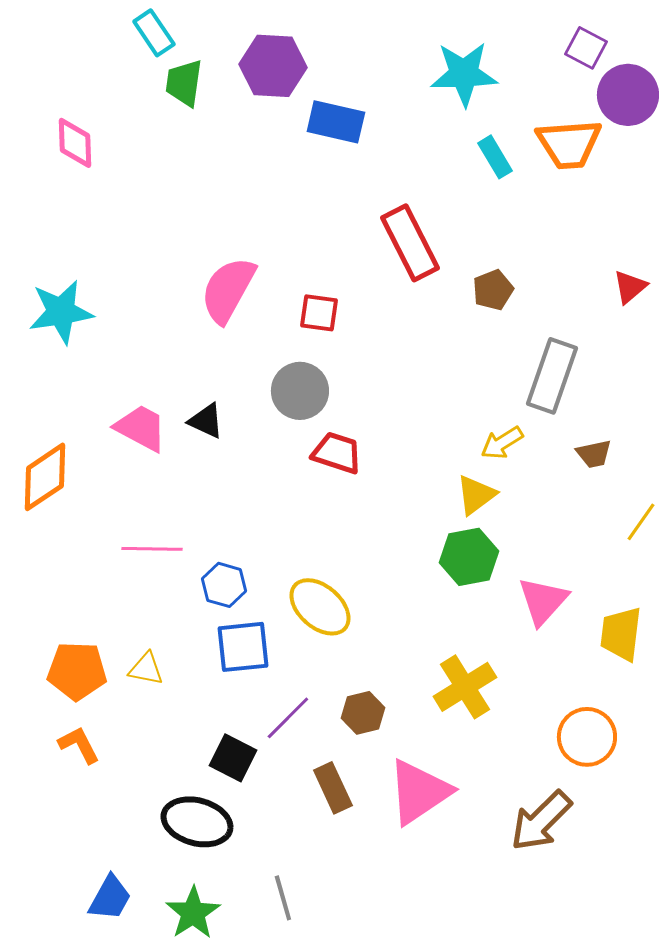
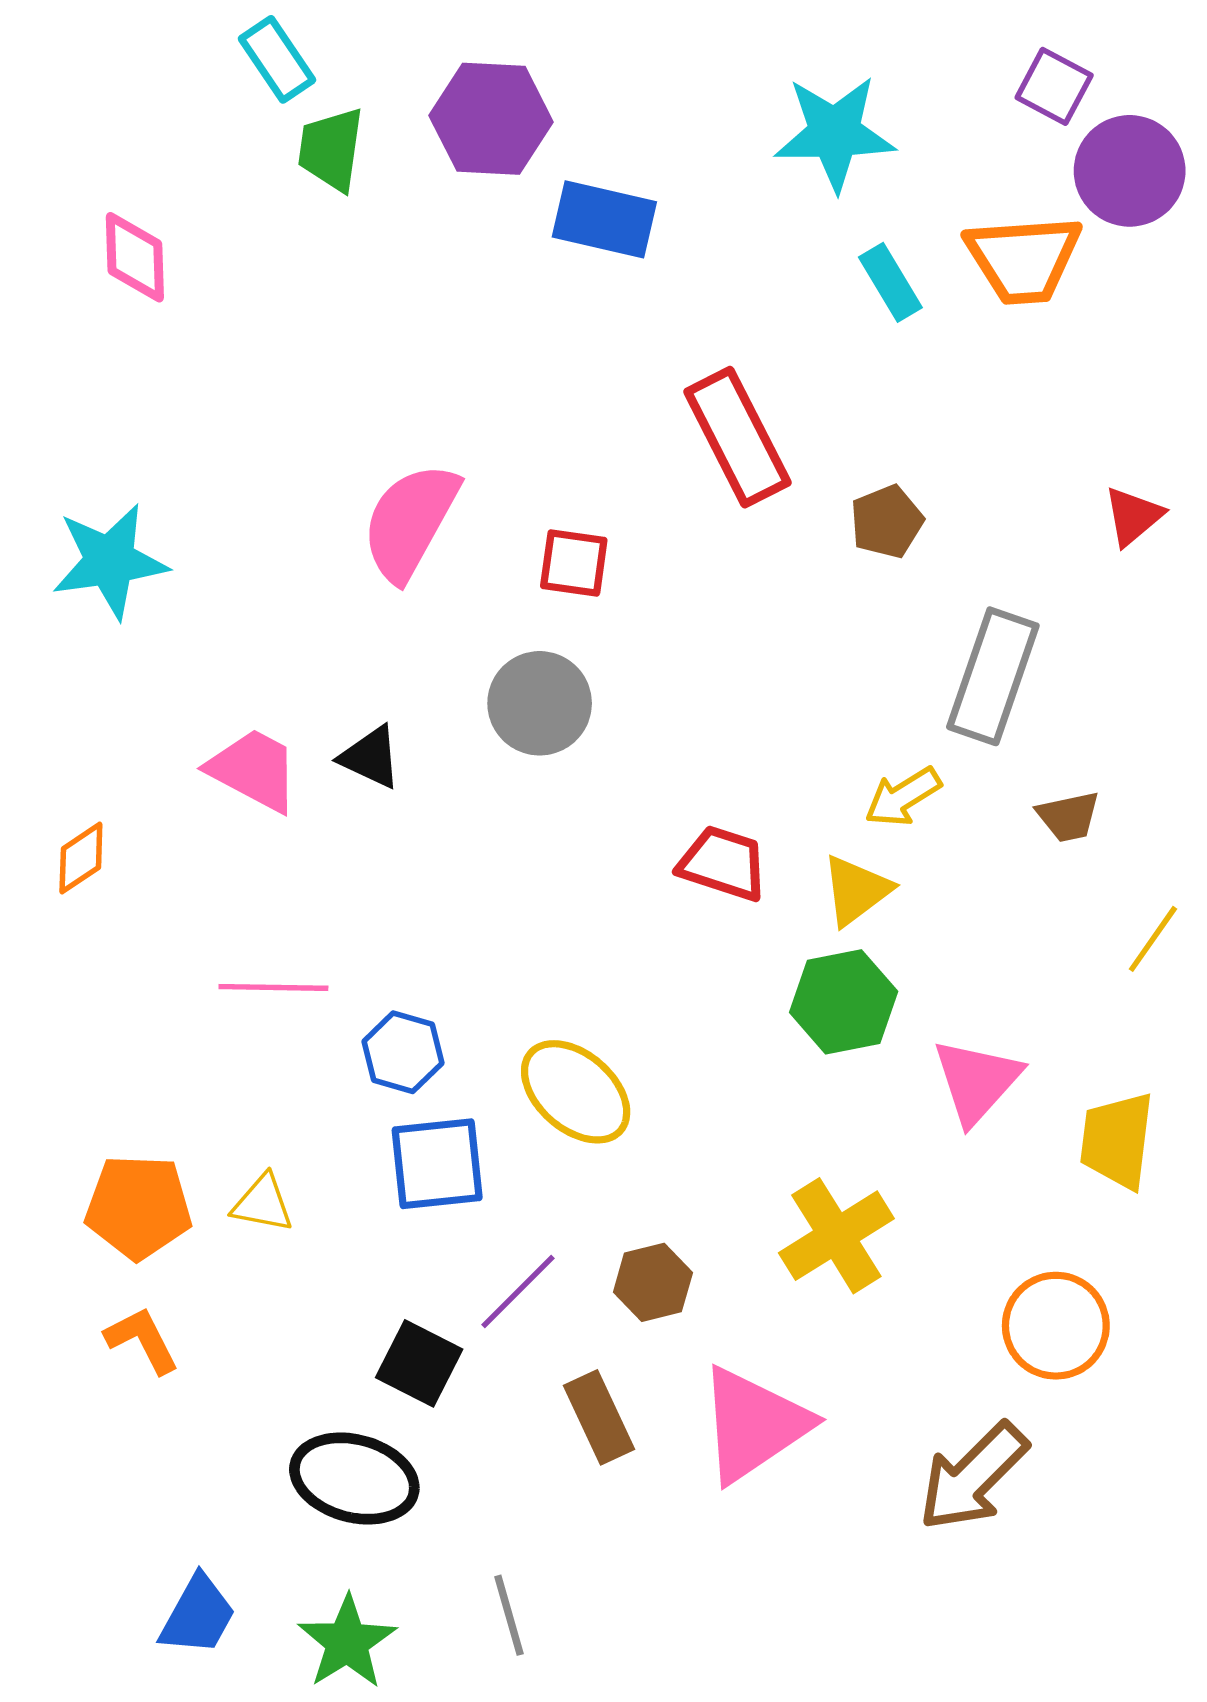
red trapezoid: (337, 453) -> (723, 863), moved
orange diamond: (45, 477) -> (81, 858), size x0.6

